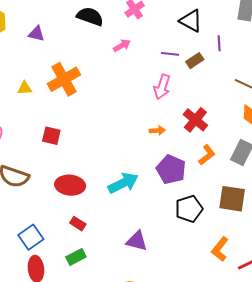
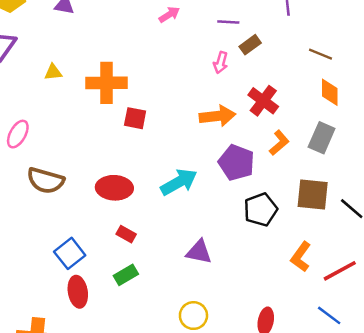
brown rectangle: (195, 61) -> (250, 45), moved
orange cross: (64, 79) -> (107, 83), moved, turned 32
pink arrow: (162, 87) -> (221, 63), size x0.7
orange arrow: (157, 131) -> (217, 116), size x1.8
red square: (51, 136) -> (135, 118), moved

